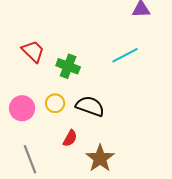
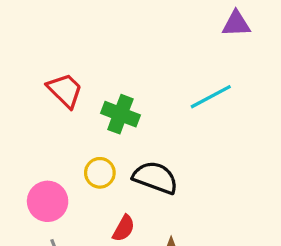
pink circle: (22, 108) -> (48, 201), moved

